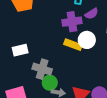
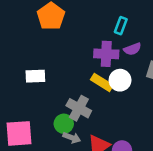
gray cross: (42, 69) -> (79, 108), moved

